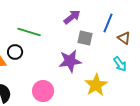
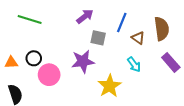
green line: (29, 32) -> (30, 19), moved
black circle: (15, 52) -> (34, 58), moved
pink circle: (43, 91) -> (49, 75), moved

